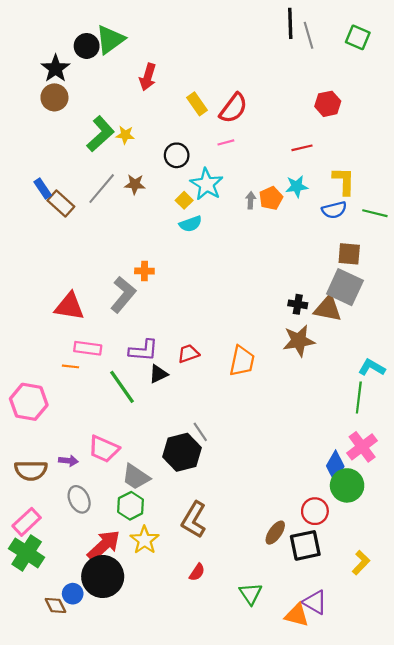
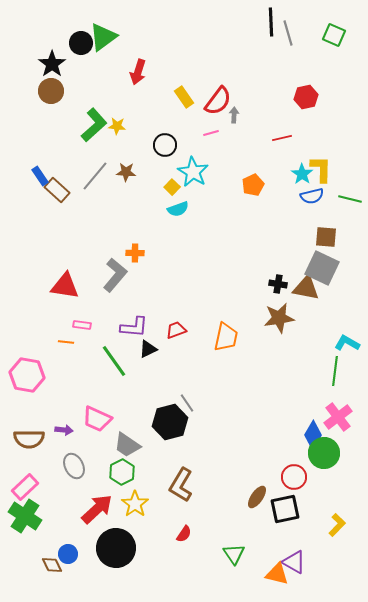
cyan star: (297, 186) -> (302, 174), moved, turned -30
gray arrow: (251, 200) -> (234, 115), moved
pink rectangle: (88, 348) -> (82, 325), size x0.7
black circle: (103, 577) -> (116, 548), moved

